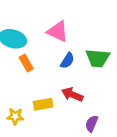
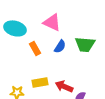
orange rectangle: (26, 63) -> (35, 48), moved
red arrow: (72, 95) -> (64, 86), moved

